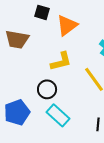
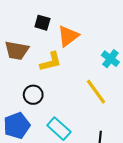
yellow L-shape: (61, 61) -> (51, 62), moved
black circle: (47, 89) -> (33, 95), moved

